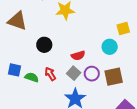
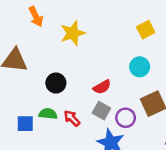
yellow square: (123, 28) -> (146, 30), moved
purple circle: (92, 74) -> (126, 118), moved
green semicircle: (32, 77) -> (48, 114), moved

